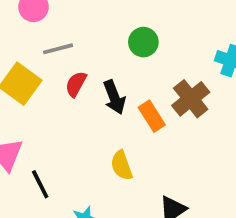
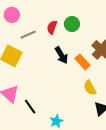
red semicircle: (76, 84) -> (52, 27), moved
yellow semicircle: (122, 165) -> (90, 88), moved

